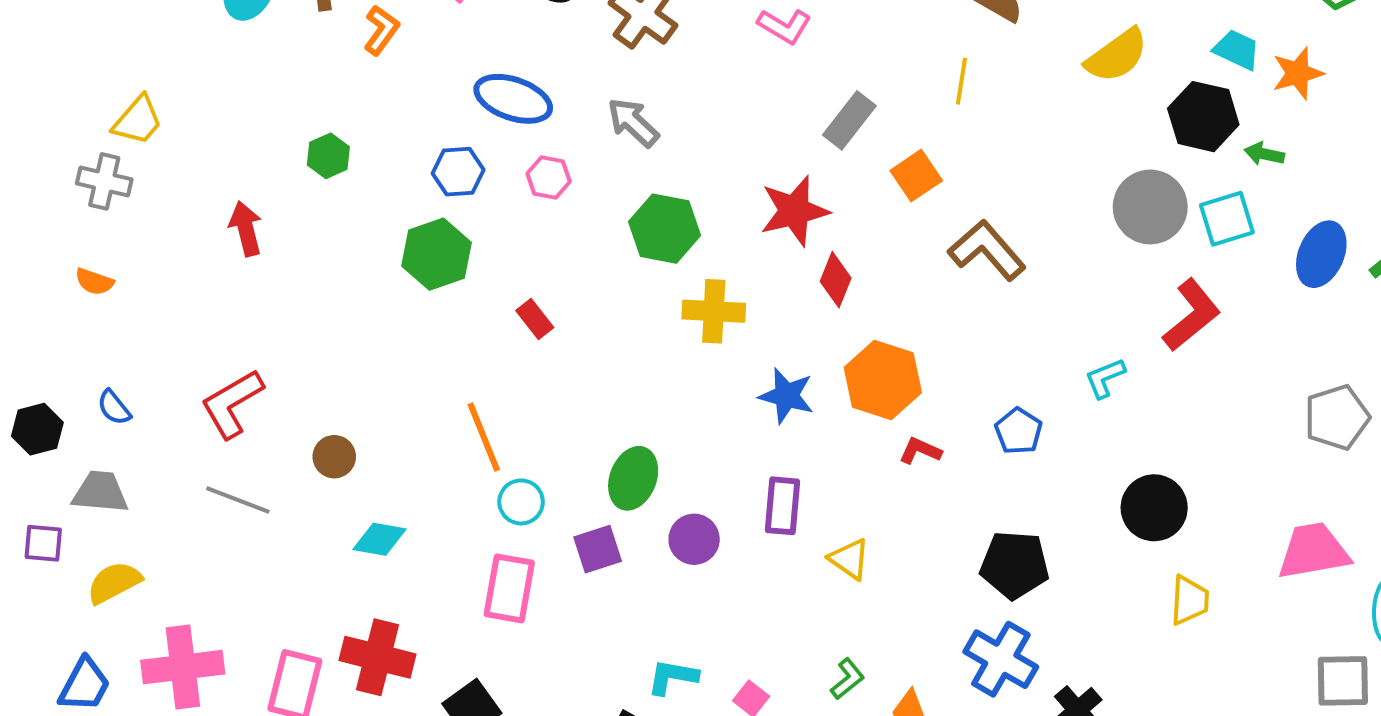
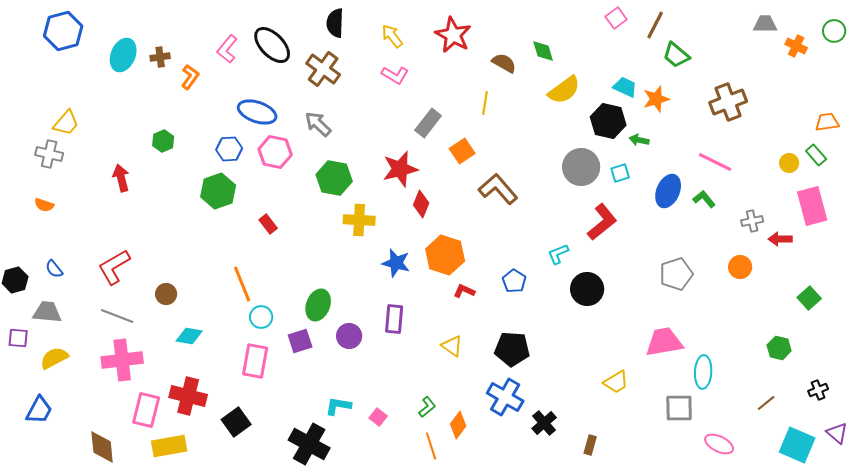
pink hexagon: (549, 177) -> (275, 152), size x1.5
cyan square: (1227, 219) -> (620, 173), size x0.7
black circle: (1154, 508) -> (587, 289), moved
yellow triangle: (849, 559) -> (452, 346), moved
yellow trapezoid: (1190, 600) -> (616, 382), moved, turned 56
pink cross: (183, 667) -> (122, 360), moved

